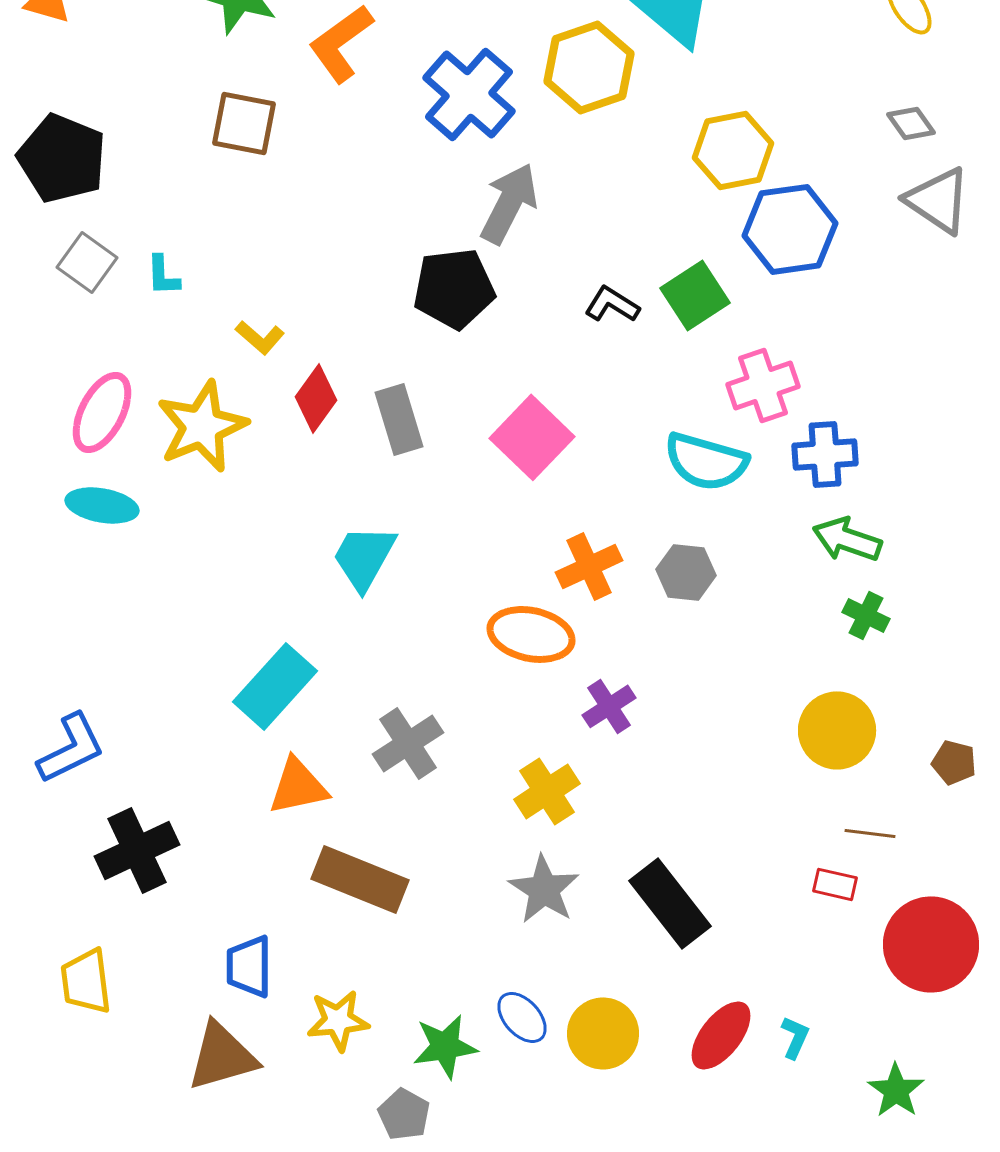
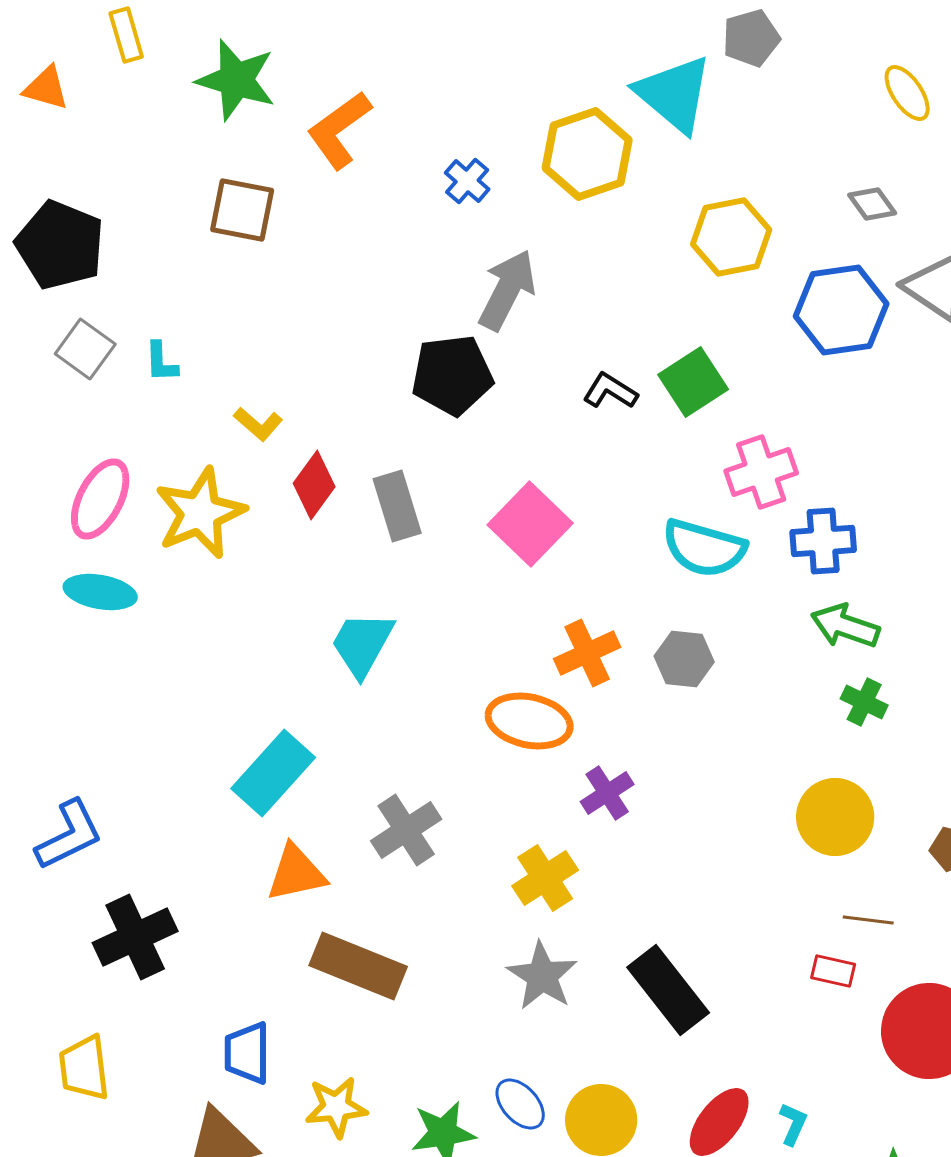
blue cross: (469, 94) -> (467, 181), size x0.5
gray diamond: (911, 123) -> (872, 204), moved
blue hexagon: (790, 229) -> (841, 310), moved

